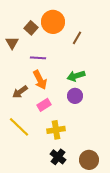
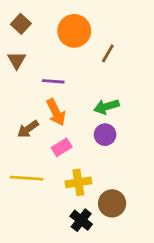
brown square: (31, 28) -> (21, 24), moved
yellow line: (19, 127) -> (27, 178), turned -40
brown circle: (89, 160) -> (112, 203), moved

